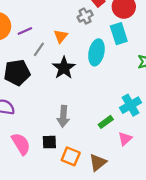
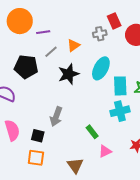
cyan rectangle: (119, 34) -> (120, 86), moved
cyan cross: (130, 105) -> (120, 111), moved
green rectangle: (106, 122) -> (92, 132), turned 72
orange square: (71, 156) -> (36, 158), moved, turned -30
brown triangle: (98, 162) -> (75, 165), turned -42

